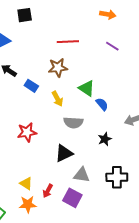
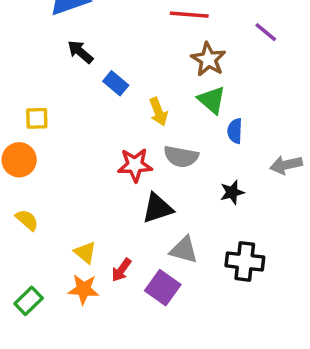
brown star: (58, 68) -> (208, 59), moved, turned 30
blue semicircle: (102, 104) -> (235, 131), turned -144
red star: (27, 132) -> (135, 165), moved

